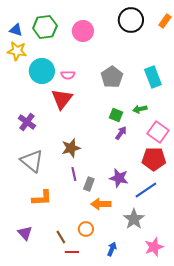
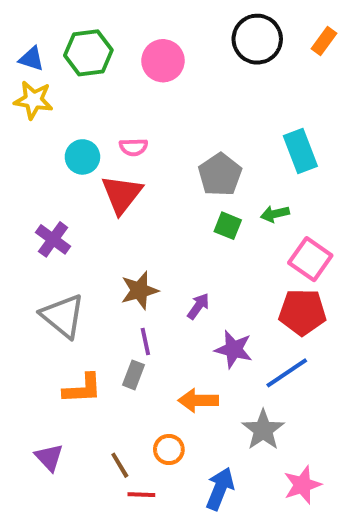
cyan circle: (42, 71) -> (82, 157), moved, size x0.7
gray pentagon: (112, 77) -> (220, 175), moved
purple arrow: (121, 133) -> (198, 306), moved
gray rectangle: (89, 184) -> (134, 375), moved
blue arrow: (112, 249) -> (220, 489), size x1.5

